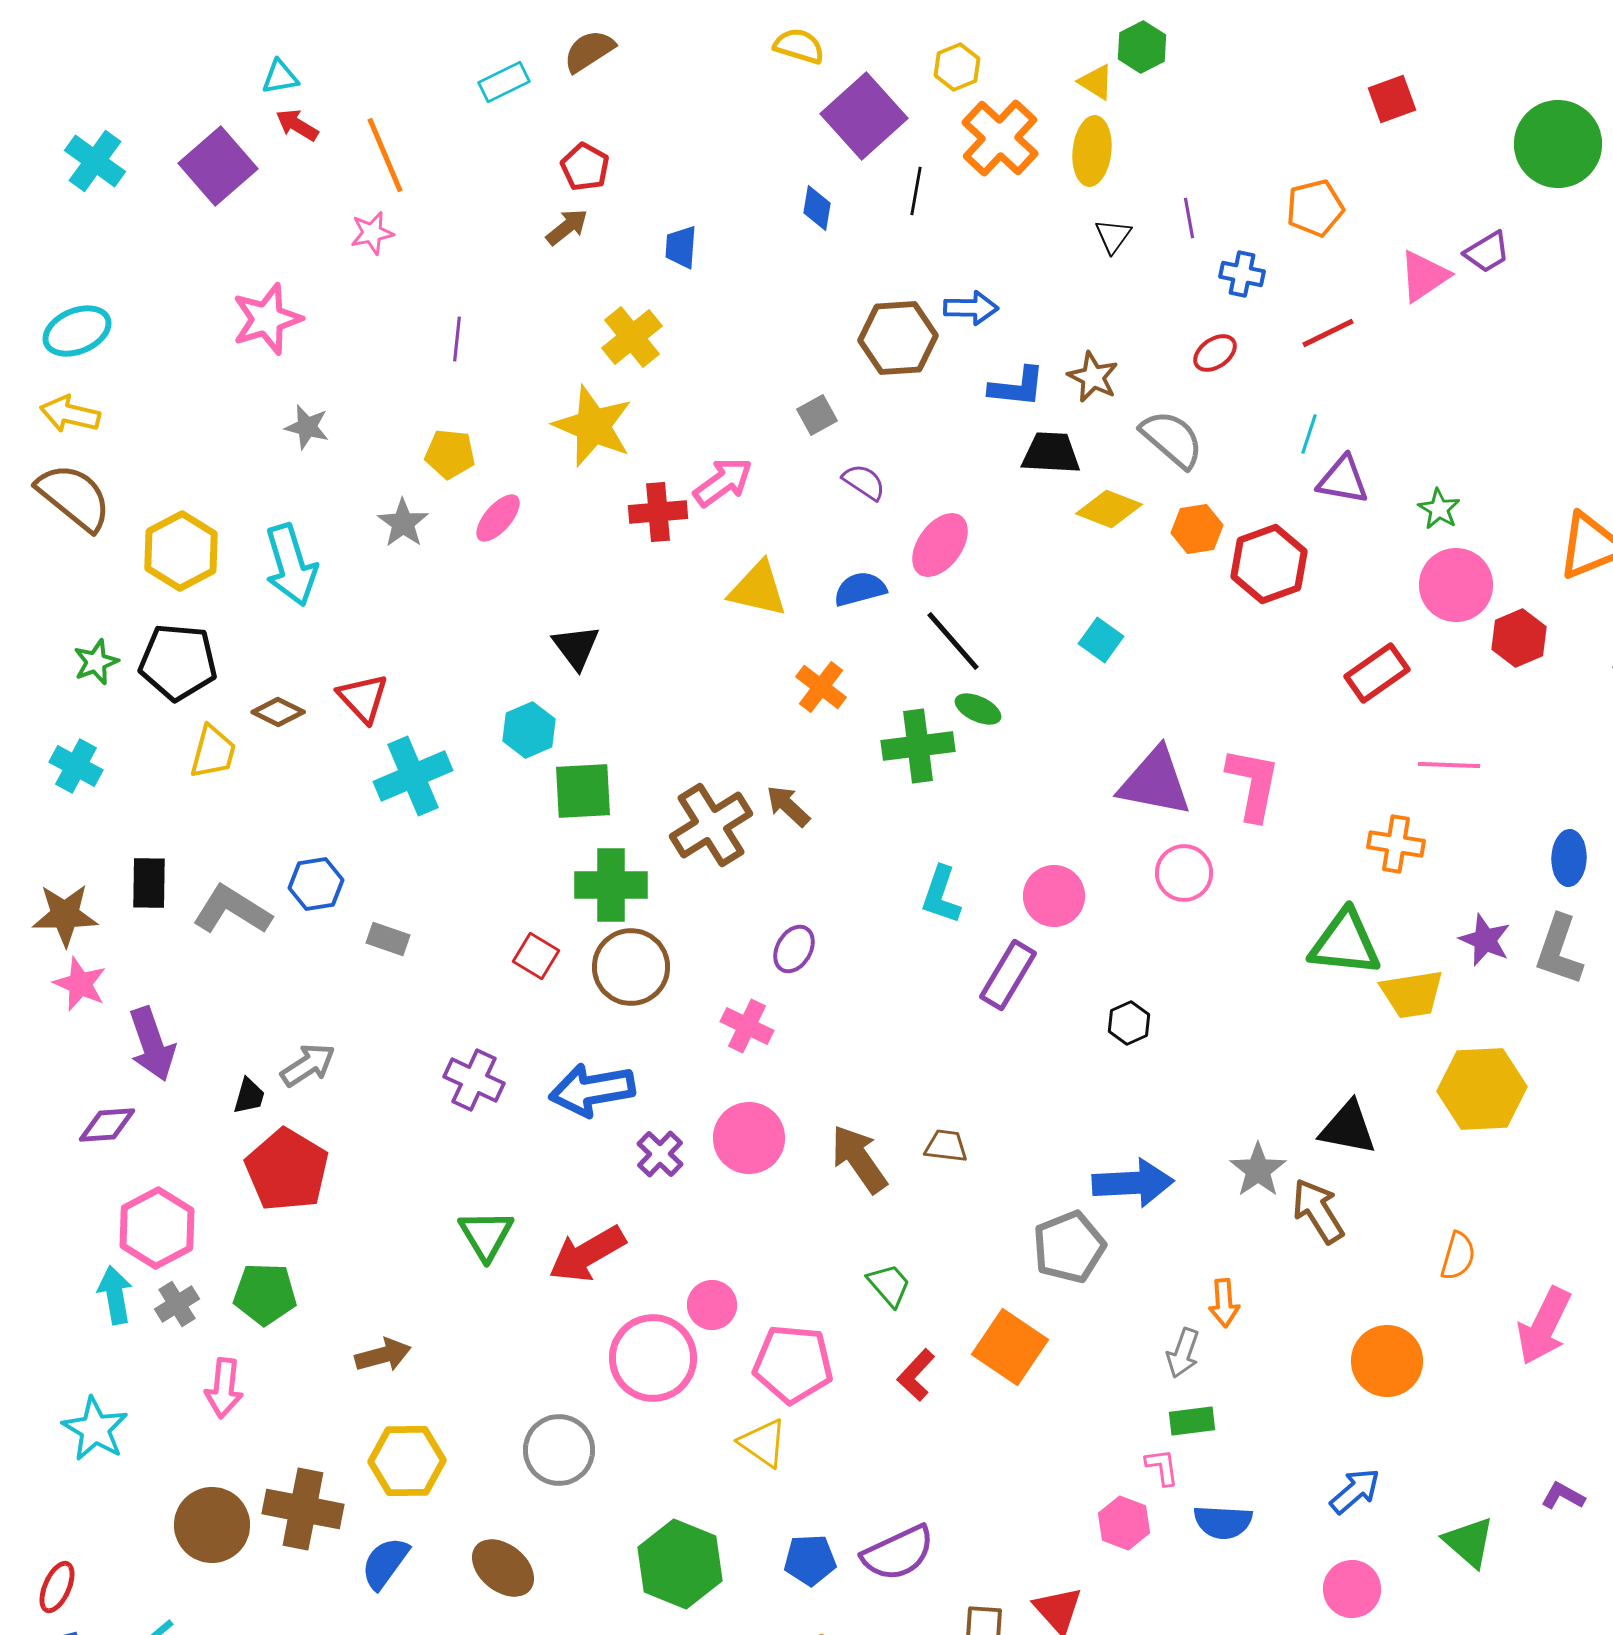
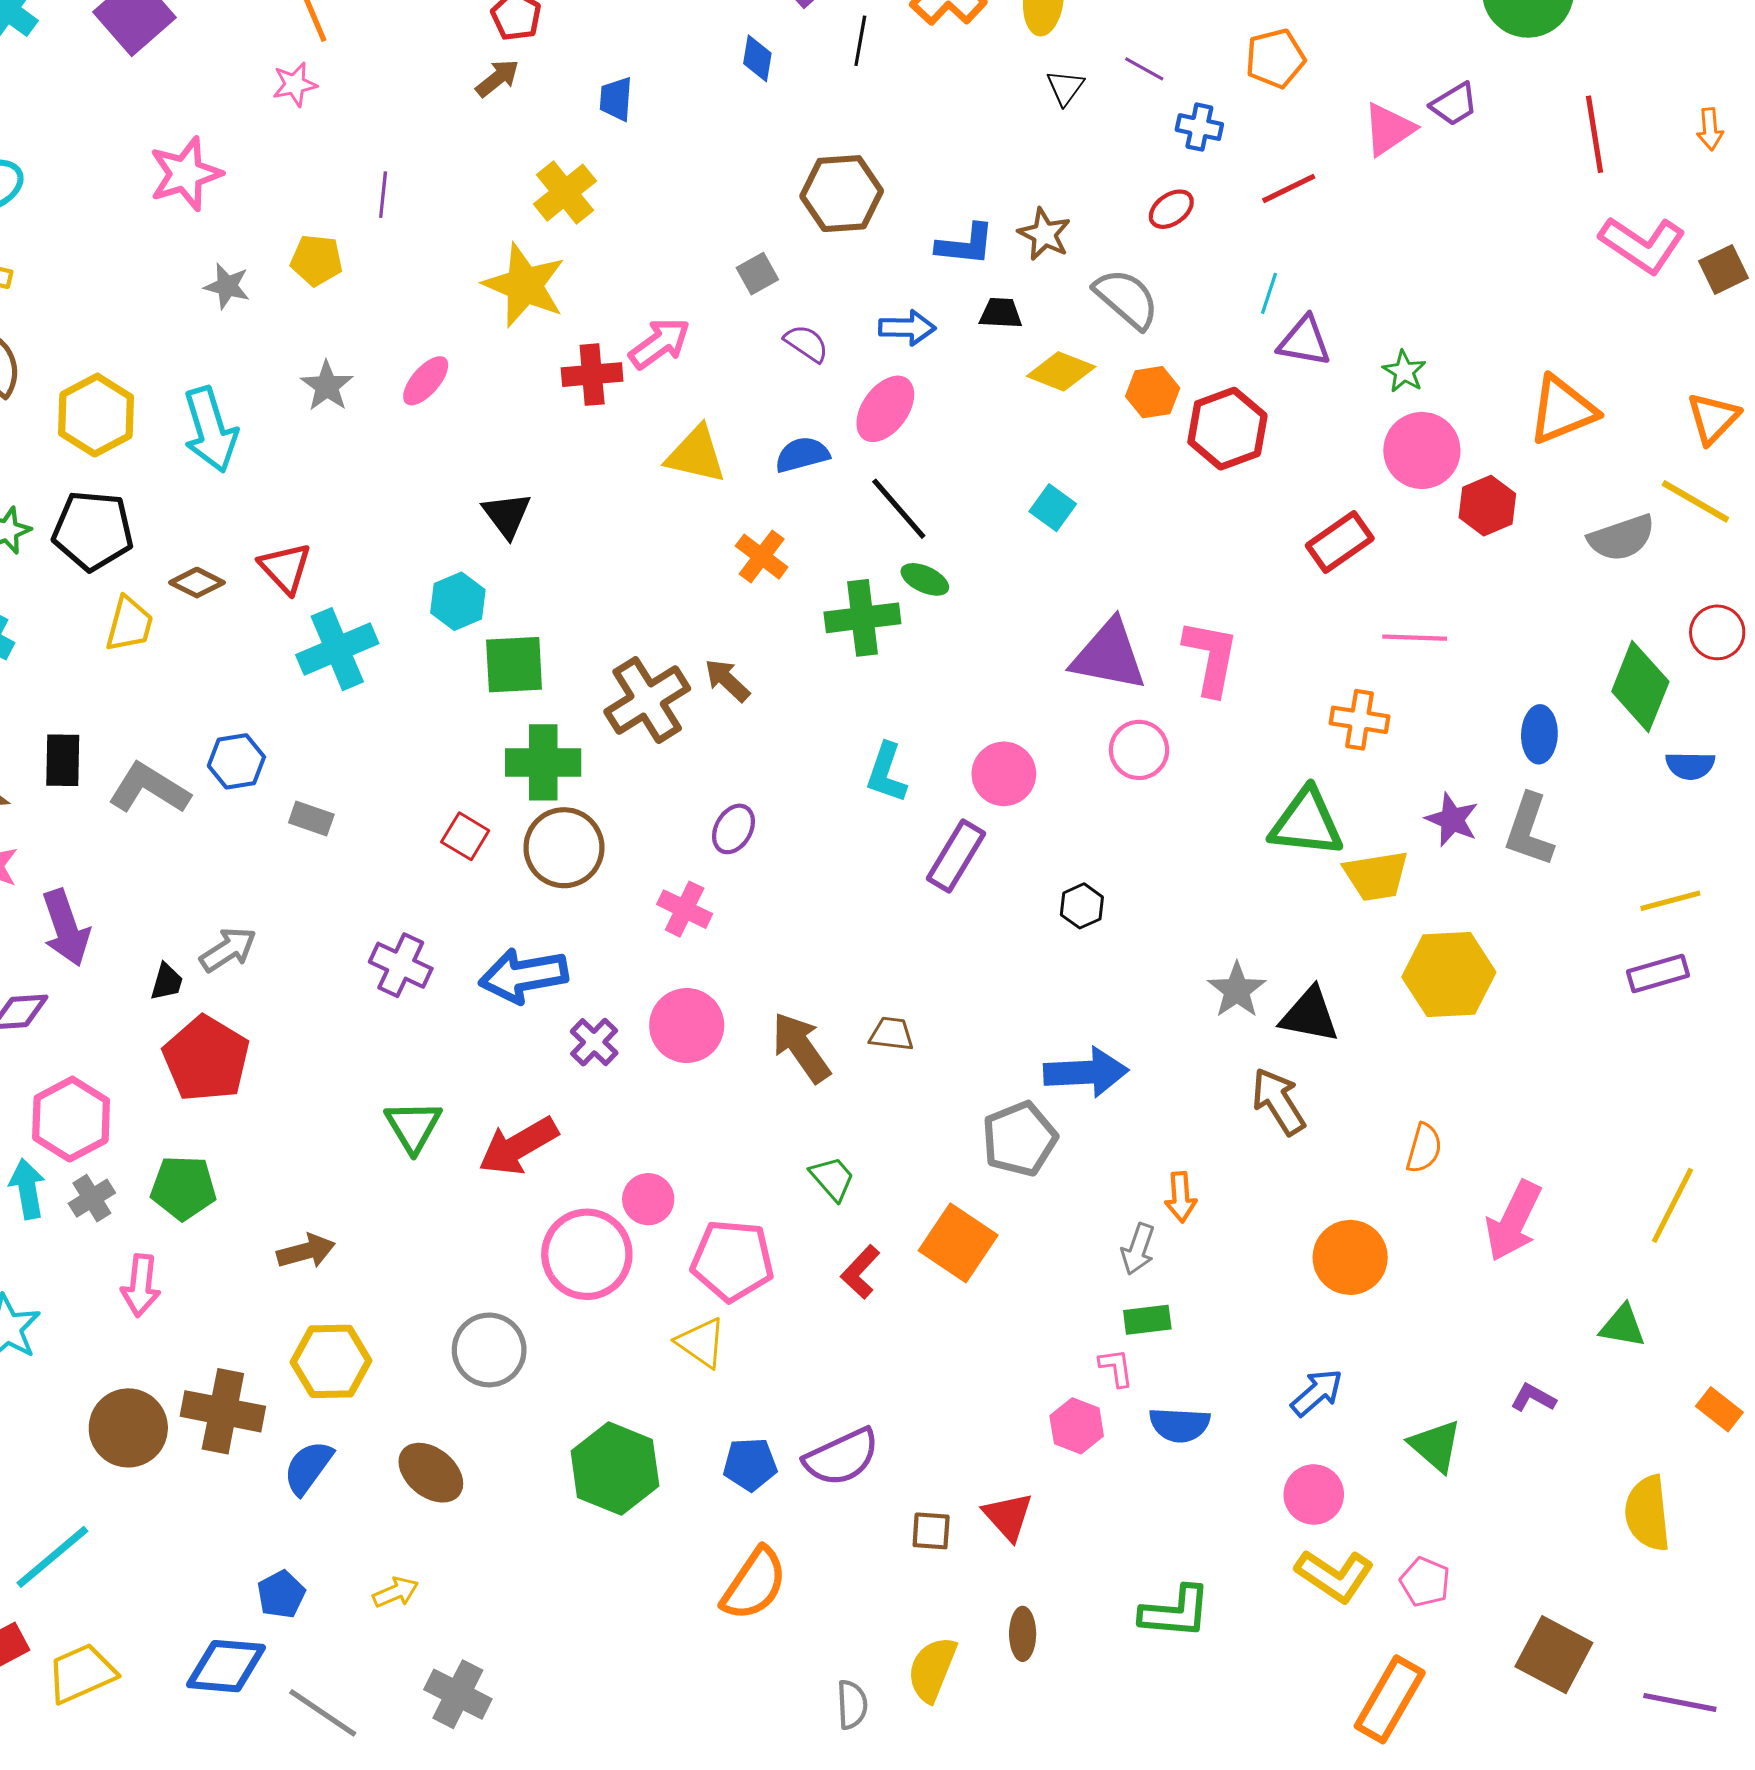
purple line: (1189, 218) -> (1144, 69), turned -51
blue arrow: (971, 308) -> (907, 328), moved
black trapezoid: (1051, 453) -> (1001, 313), size x0.7
yellow pentagon: (450, 454) -> (316, 260), moved
gray star: (1258, 1170) -> (1237, 990), moved

